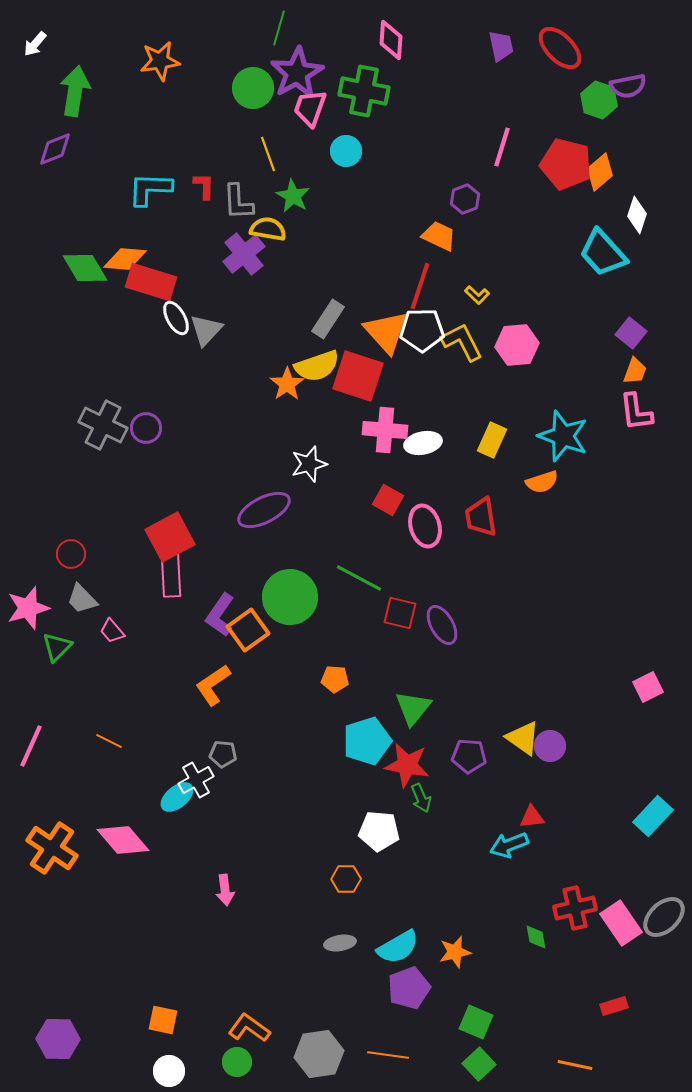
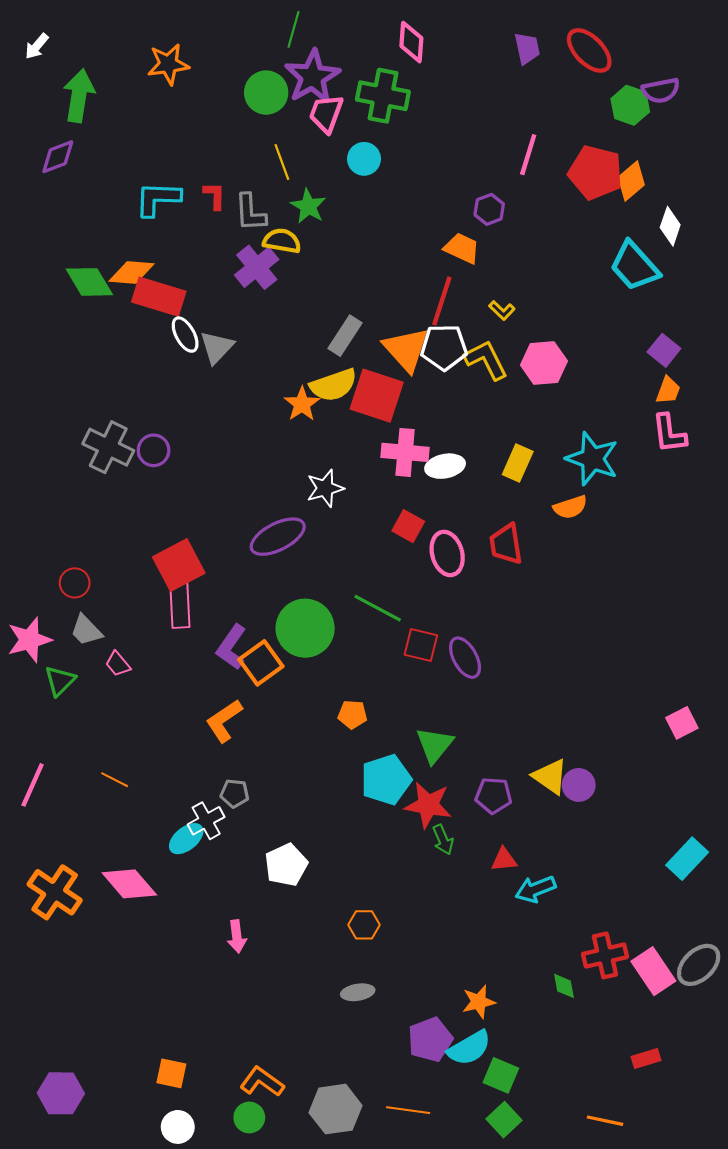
red triangle: (532, 817) -> (504, 860), moved
white pentagon: (379, 831) -> (286, 865), moved, turned -30
cyan semicircle: (398, 947) -> (469, 1048), moved

